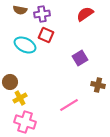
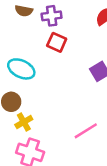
cyan ellipse: (25, 45) -> (21, 69), moved

